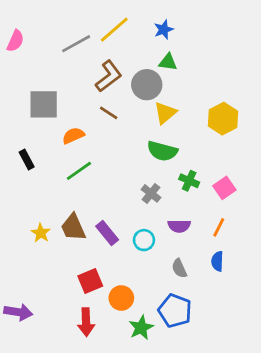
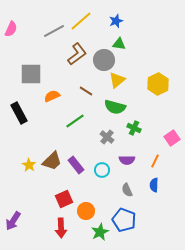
brown line: (109, 113) -> (86, 91), moved
black rectangle: (27, 160) -> (19, 113), size x1.5
green line: (79, 171) -> (75, 121), moved
pink square: (224, 188) -> (172, 138), moved
brown trapezoid: (73, 227) -> (52, 161), turned -110
purple arrow: (18, 312) -> (13, 221), turned 114

